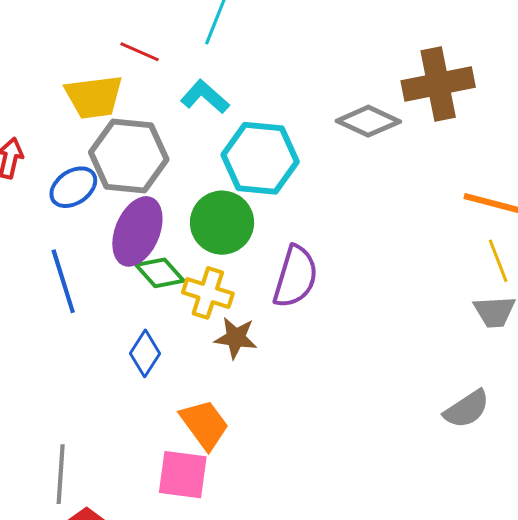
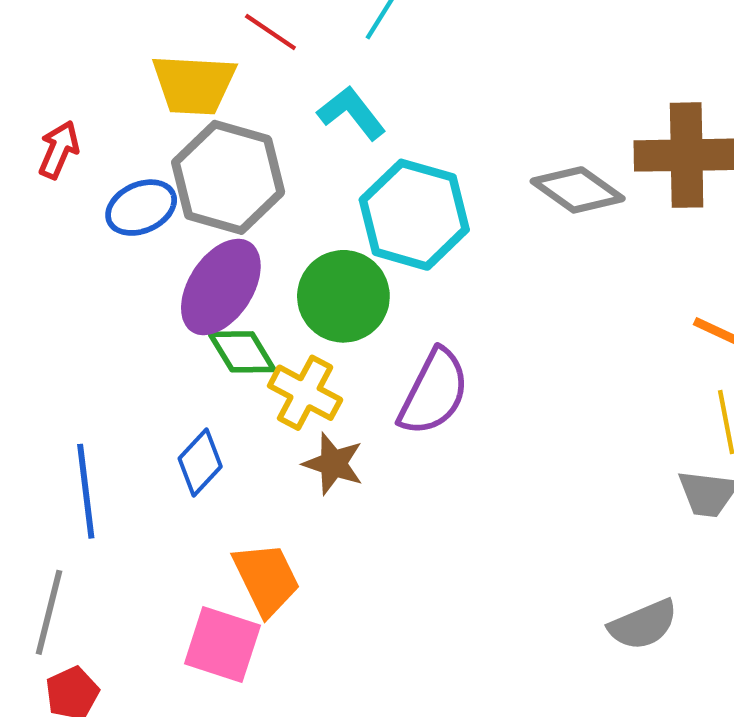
blue line: (63, 281) -> (86, 491), moved

